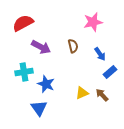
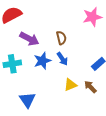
pink star: (93, 22) -> (92, 17), moved
blue arrow: (100, 54) -> (62, 59), moved
blue star: (46, 84) -> (42, 61), moved, turned 30

